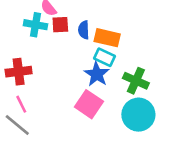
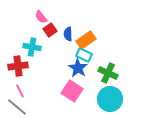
cyan cross: (36, 25) -> (32, 47), moved
red square: (60, 25) -> (50, 30), turned -32
orange rectangle: (107, 38) -> (86, 40), turned -48

